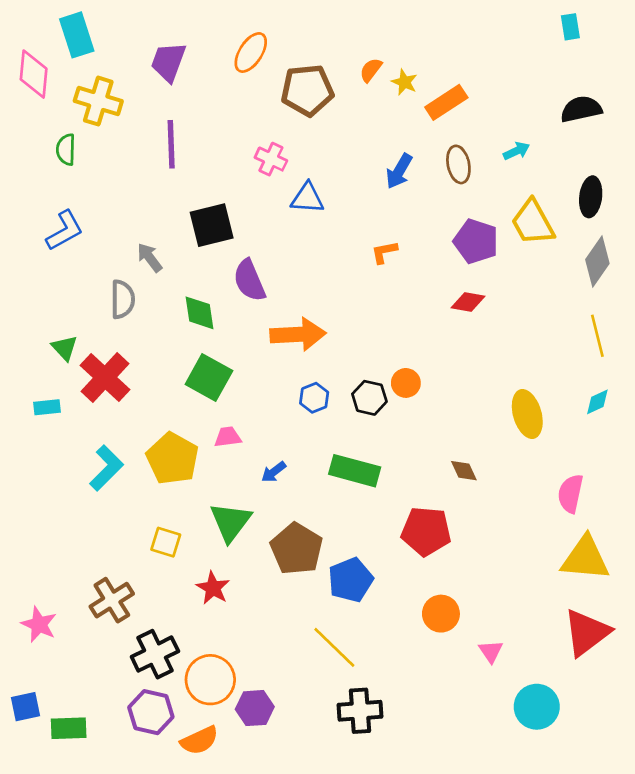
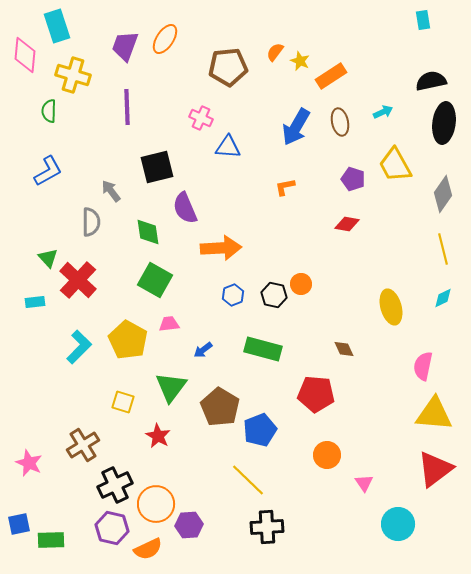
orange ellipse: (251, 52) -> (165, 39), moved
blue arrow: (399, 171) -> (296, 127), size x1.4
black ellipse: (591, 197) -> (444, 123), moved, size x1.4
purple pentagon: (476, 241) -> (353, 179), size x0.7

